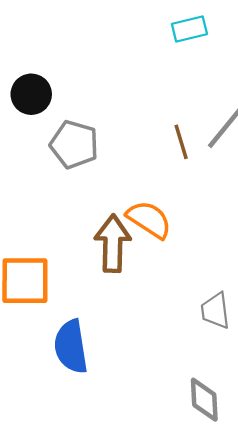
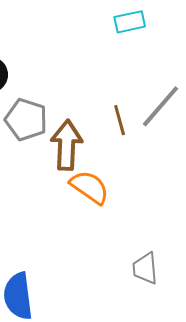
brown arrow: (113, 244) -> (67, 145), moved

